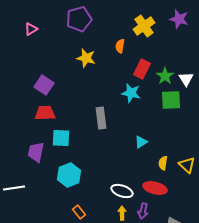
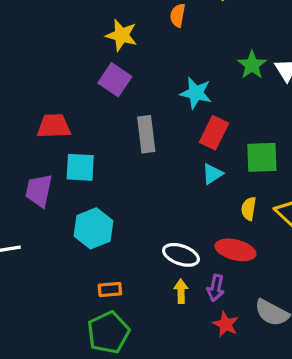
red rectangle: (142, 69) -> (214, 133), moved
purple square: (44, 85) -> (115, 80), moved
green square: (171, 100) -> (262, 157), moved
orange rectangle: (79, 212) -> (110, 290), turned -56

